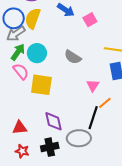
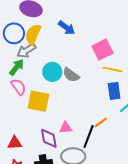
pink square: (90, 20) -> (102, 50), moved, size x1.5
gray arrow: (16, 34) -> (26, 51), moved
cyan circle: (37, 53) -> (52, 72), moved
pink triangle: (93, 85) -> (66, 128), moved, turned 48

